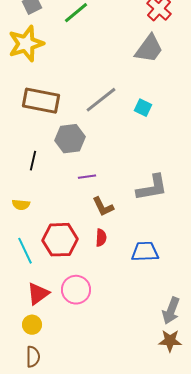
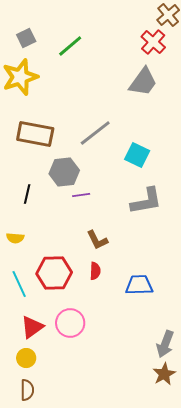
cyan square: (143, 108) -> (137, 155), moved, size x1.4
purple line: (87, 177) -> (81, 195), moved
gray L-shape: (152, 188) -> (146, 201), moved
brown star: (170, 341) -> (164, 374), turned -30

